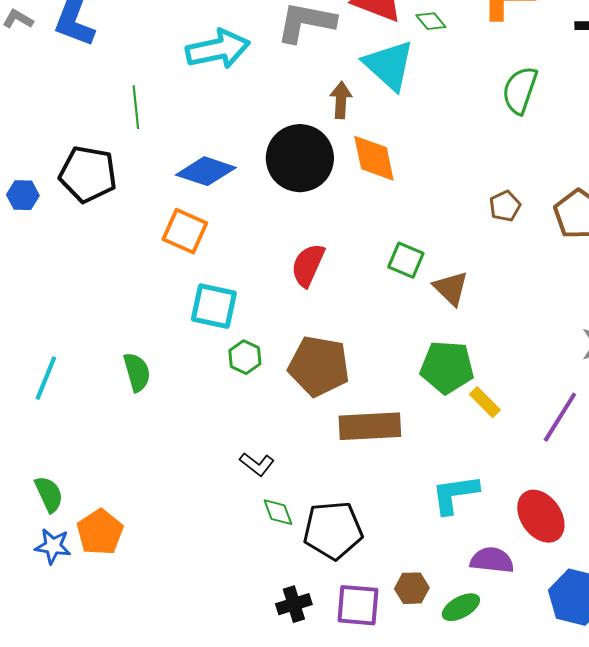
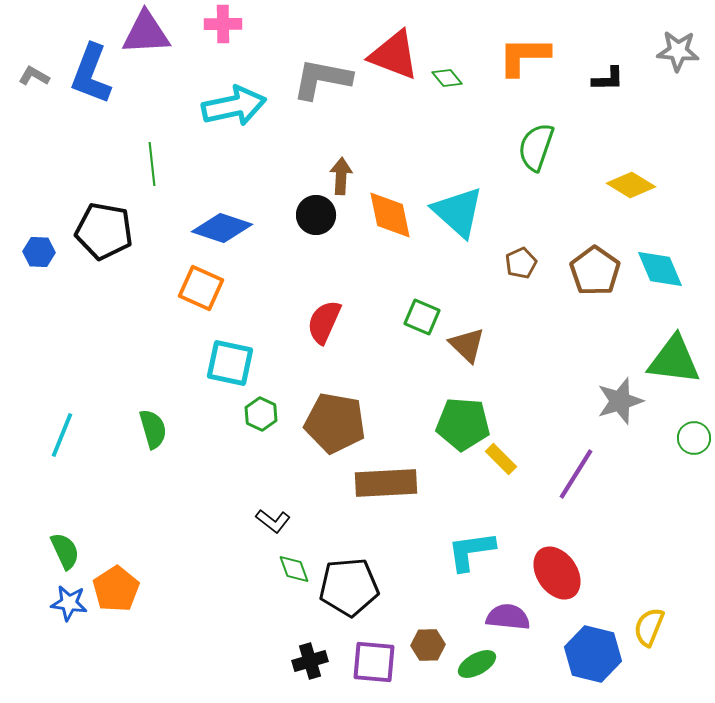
cyan triangle: (389, 65) -> (458, 212), moved
brown arrow: (341, 100) -> (341, 176), moved
black circle: (300, 158) -> (316, 215), size x0.6

